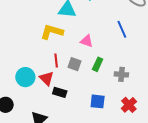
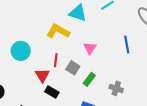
pink triangle: (87, 41) -> (90, 48), turned 32
green rectangle: (98, 64) -> (89, 79), moved
cyan circle: (25, 77) -> (21, 51), moved

